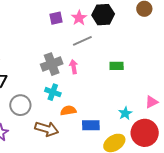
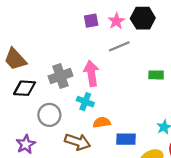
gray cross: (52, 64) -> (60, 76), moved
pink arrow: (74, 67) -> (91, 73), moved, size x1.6

